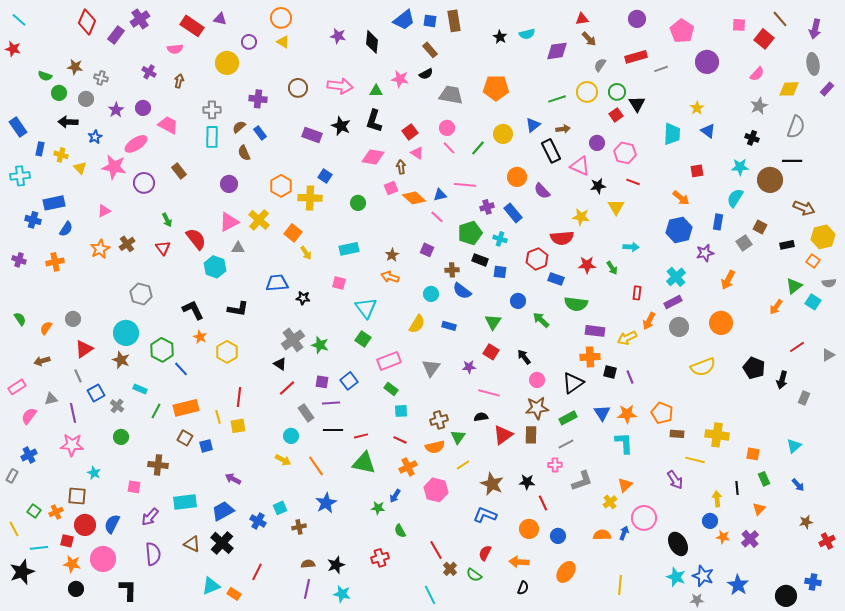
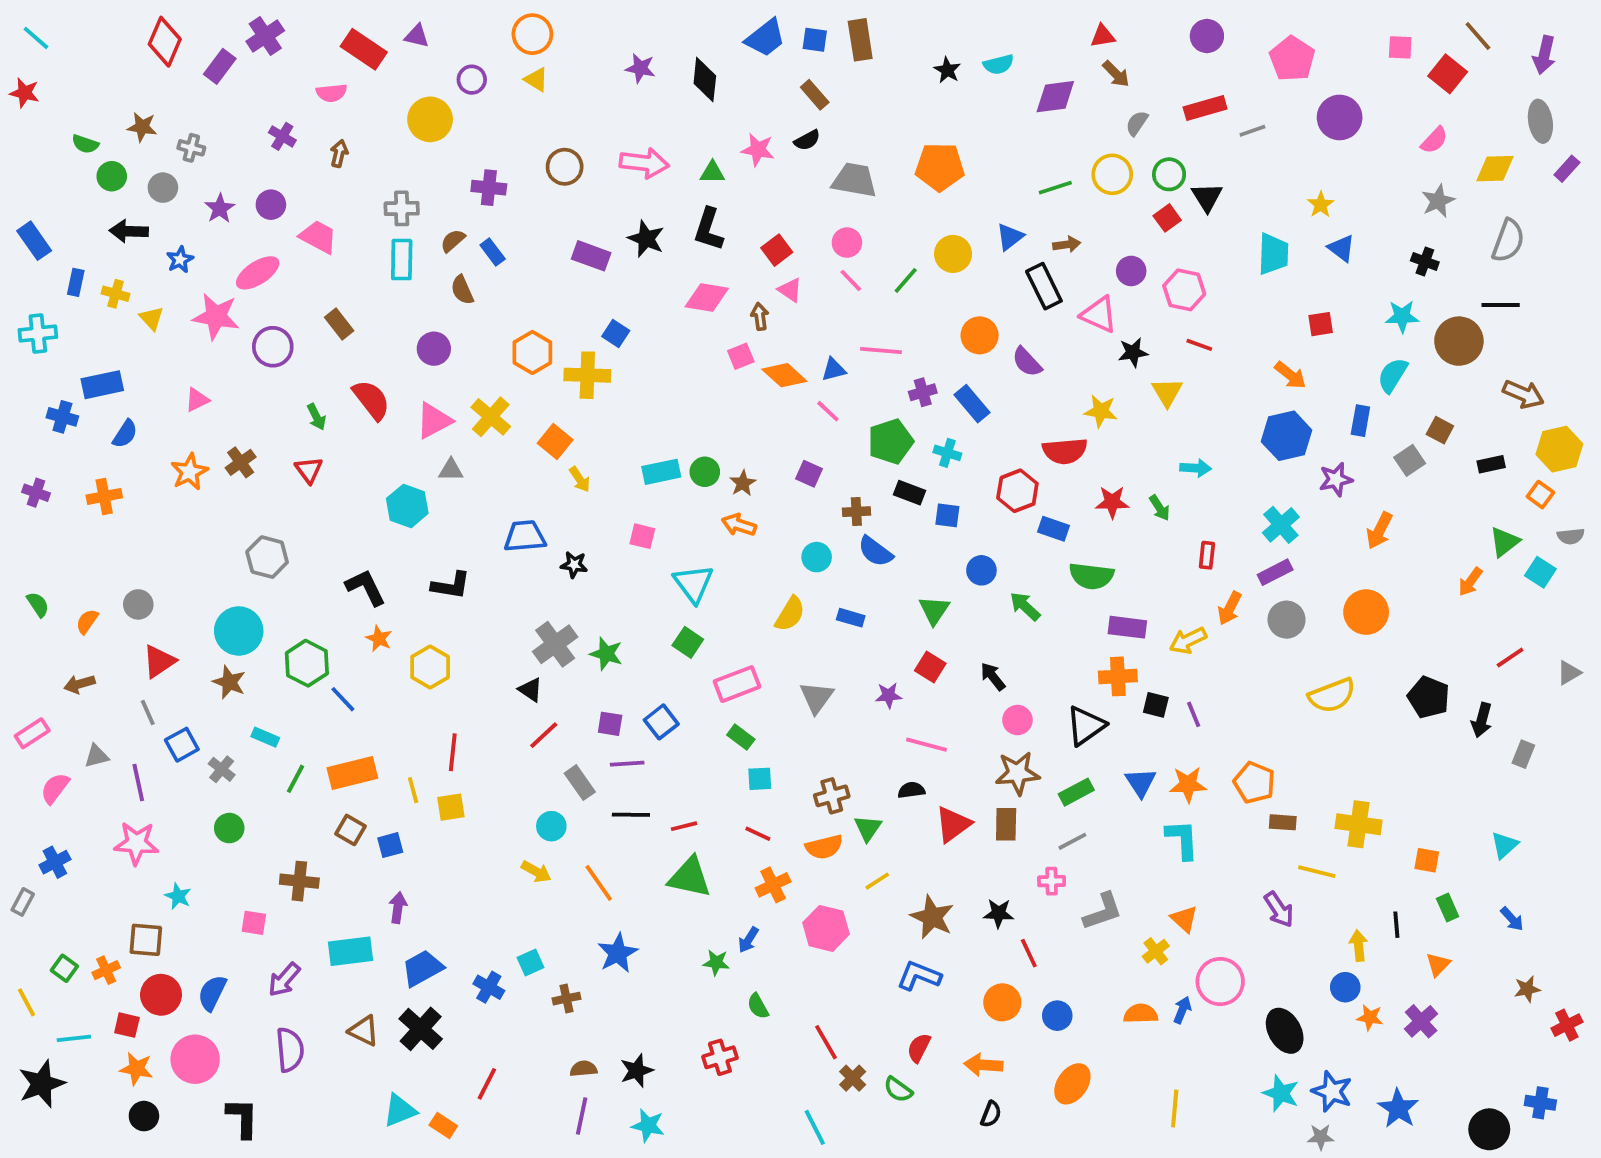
green circle: (358, 203) -> (705, 472), moved
red semicircle: (196, 239) -> (371, 400), moved
purple arrow: (233, 479) -> (398, 908), moved, turned 70
orange triangle: (625, 485) -> (1184, 919), turned -35

